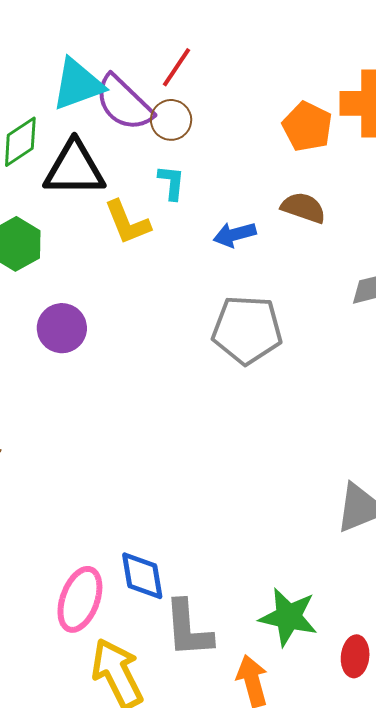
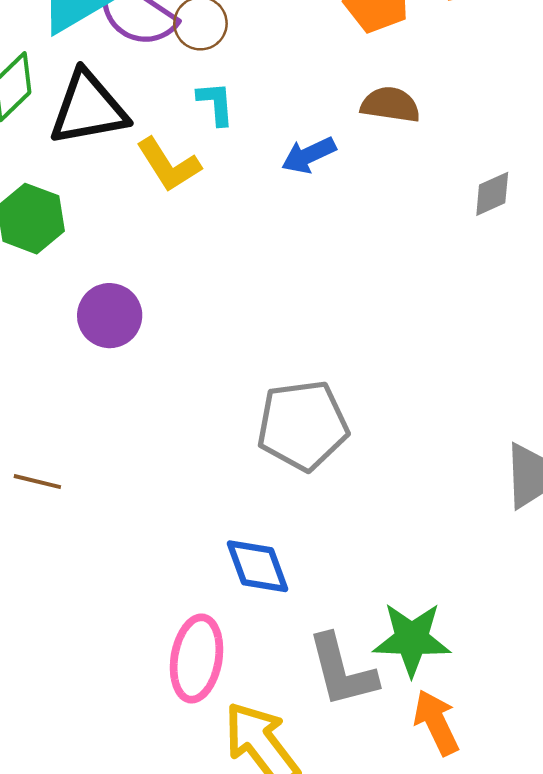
gray pentagon: (247, 330) -> (303, 425), moved
blue diamond: (142, 576) -> (257, 566), moved
green star: (288, 617) -> (412, 639), moved

